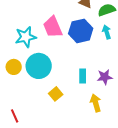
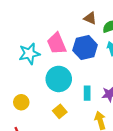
cyan circle: (39, 66) -> (59, 79), moved
yellow circle: (14, 67) -> (21, 102), moved

